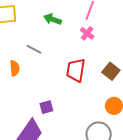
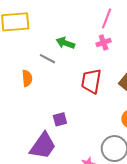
green arrow: (53, 19) -> (65, 43), moved
pink cross: (87, 33) -> (104, 42), turned 32

